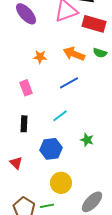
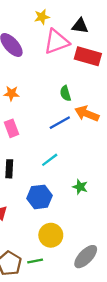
green semicircle: (100, 53) -> (65, 93), moved, turned 56
orange arrow: (74, 54) -> (87, 114), moved
orange star: (40, 57) -> (11, 93), moved

